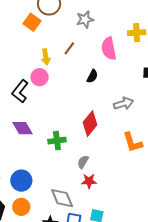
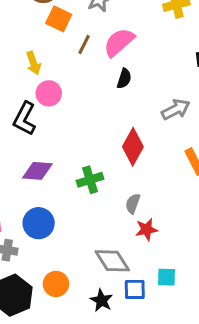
orange square: (32, 22) -> (59, 19), moved
pink semicircle: (109, 49) -> (119, 42), moved, turned 70
yellow arrow: (46, 57) -> (33, 63), moved
purple diamond: (22, 128) -> (37, 171), turned -45
blue circle: (21, 181) -> (39, 223), moved

